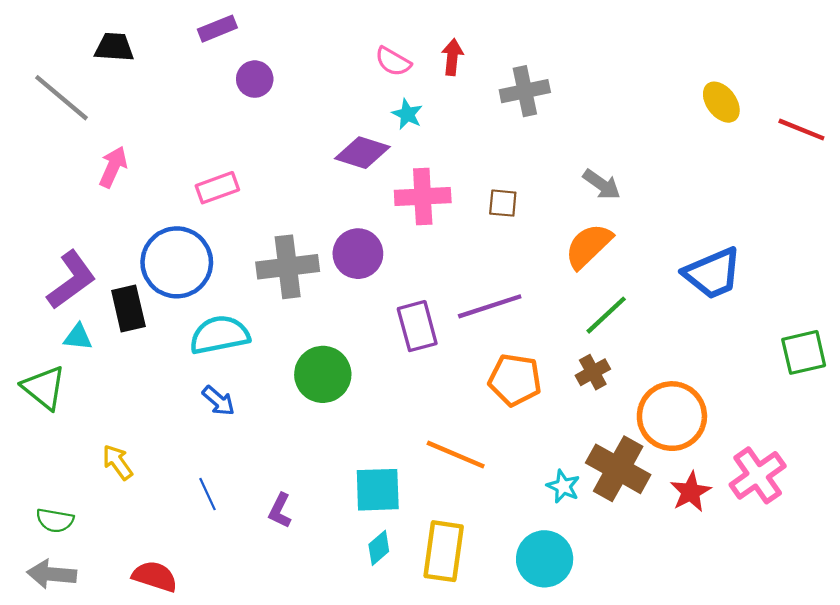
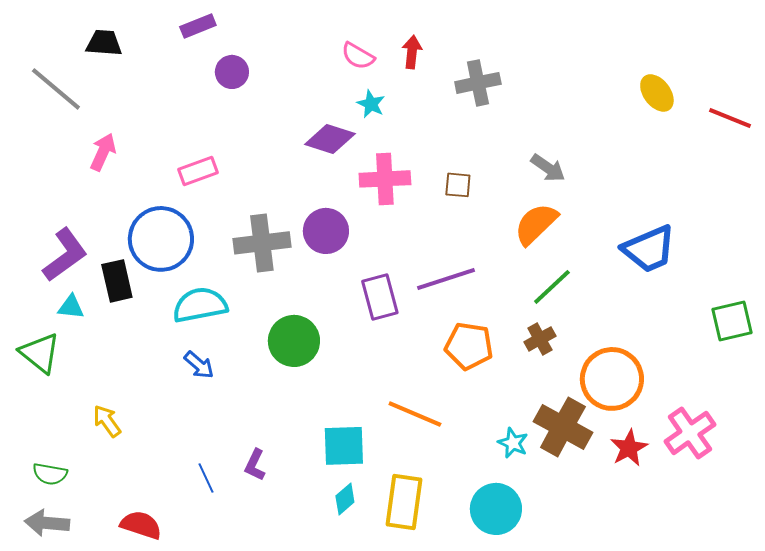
blue line: (208, 494) -> (206, 478), moved

